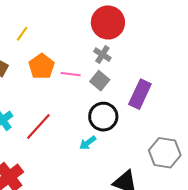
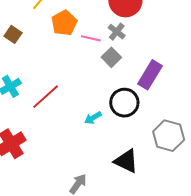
orange pentagon: (42, 66) -> (64, 23), moved
pink line: (71, 74) -> (91, 38), moved
black circle: (103, 117) -> (124, 103), moved

